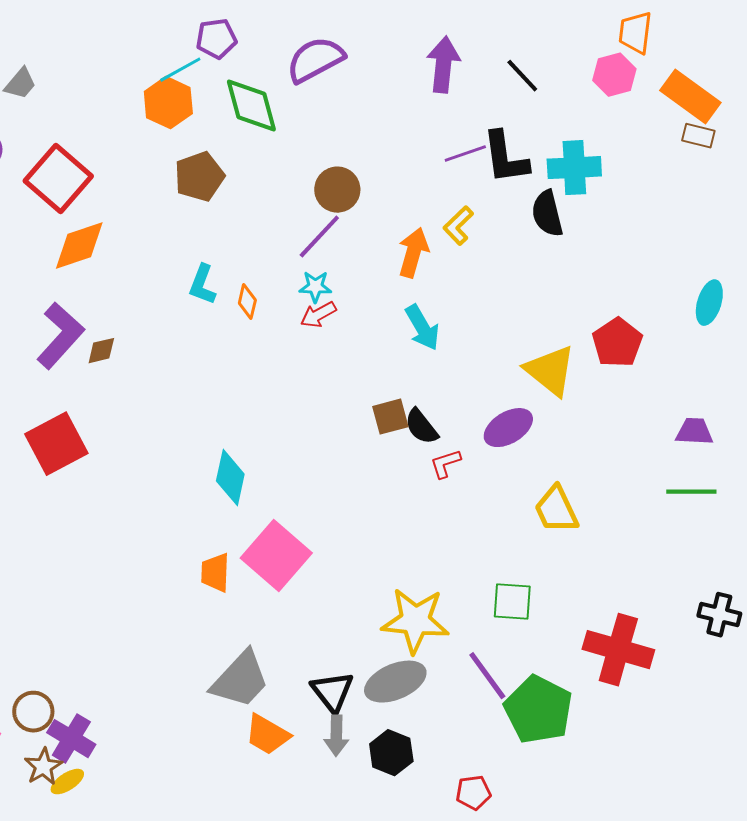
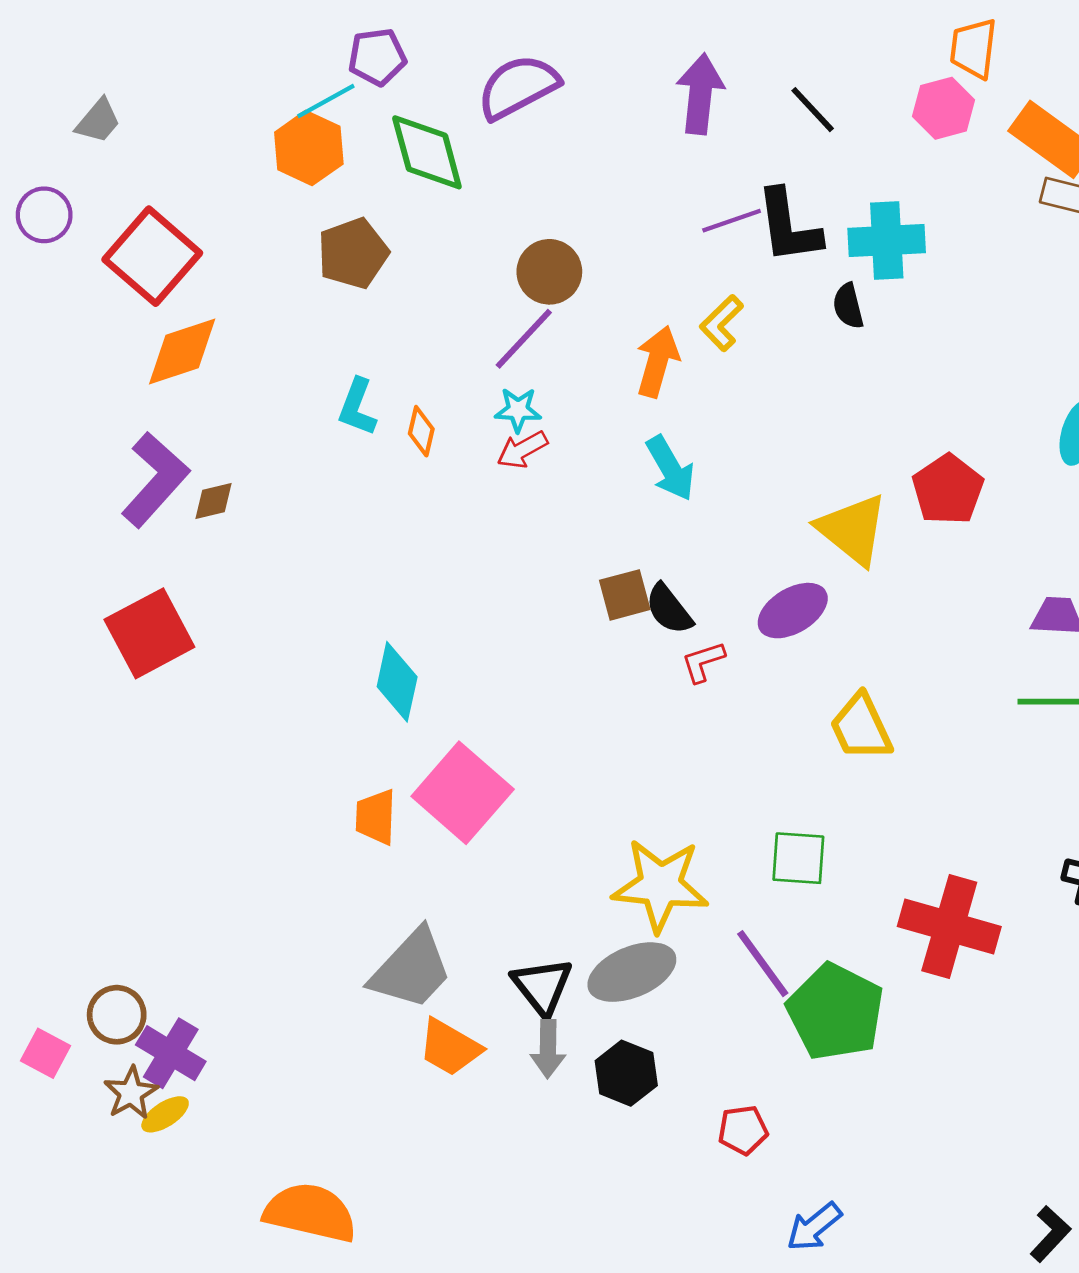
black semicircle: (547, 214) -> (848, 306), size x0.7

